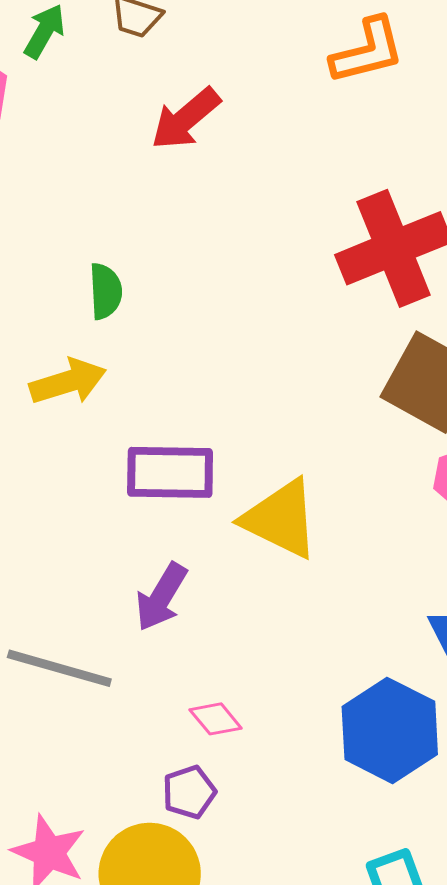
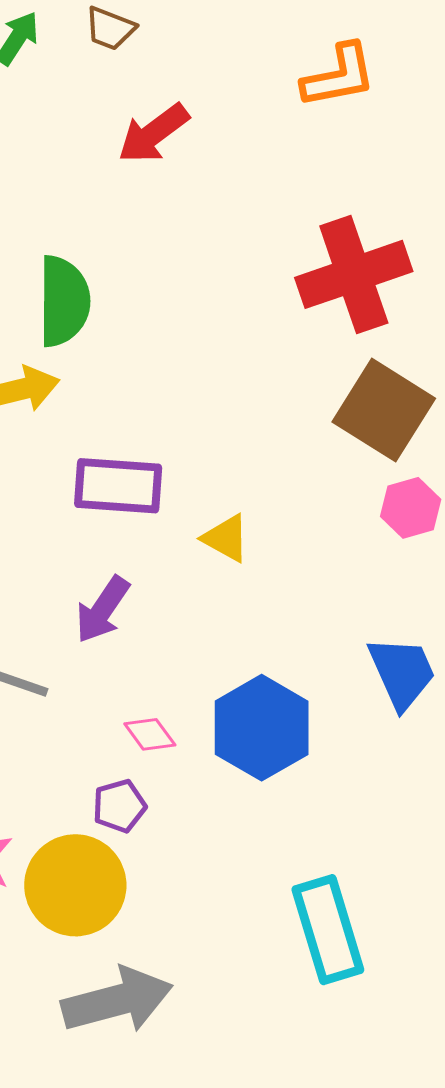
green semicircle: (105, 291) -> (64, 301), size x1.6
yellow triangle: (281, 519) -> (226, 538), size x0.6
blue hexagon: (390, 730) -> (262, 728), moved

